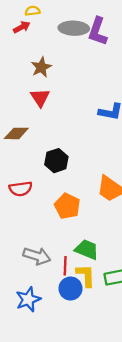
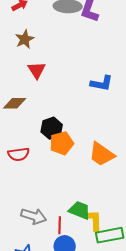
brown star: (41, 67) -> (25, 39), moved
orange pentagon: (67, 206) -> (62, 143), moved, turned 30
yellow L-shape: (86, 276) -> (94, 220), moved

